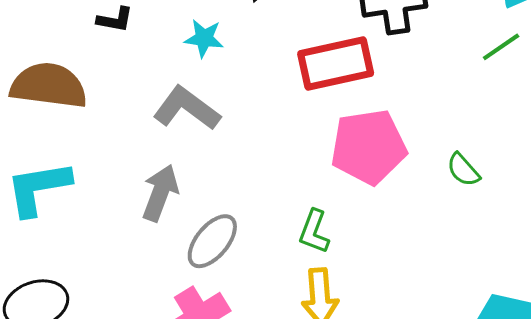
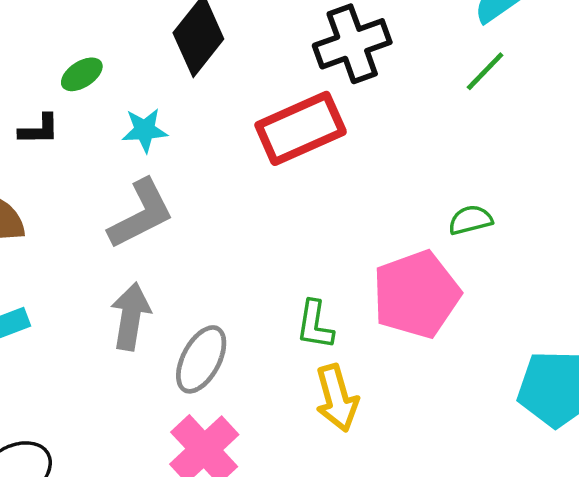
gray L-shape: (187, 108) -> (141, 214), turned 128
pink pentagon: (369, 147) -> (416, 294), moved
green semicircle: (463, 170) -> (471, 220), turned 129

